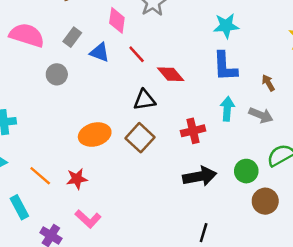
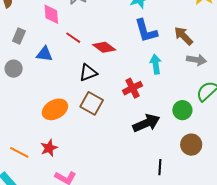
blue triangle: (100, 52) -> (44, 54), moved
brown arrow: (268, 83) -> (183, 36), size x1.5
gray arrow: (261, 115) -> (196, 60), moved
brown circle: (265, 201) -> (191, 145), moved

